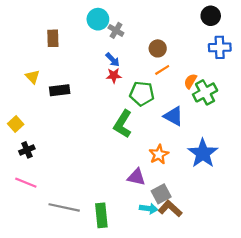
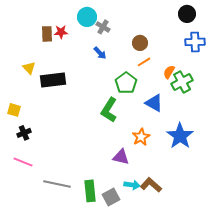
red star: (114, 76) -> (61, 32), moved
black rectangle: (60, 90) -> (53, 80), size x1.4
green pentagon: (142, 94) -> (126, 83), turned 30
yellow square: (16, 124) -> (14, 110), turned -32
gray square: (161, 194) -> (111, 197), moved

